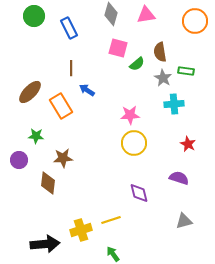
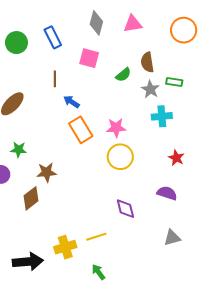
green circle: (34, 16) -> (16, 43), moved
pink square: (118, 48) -> (89, 58), moved
orange rectangle: (61, 106) -> (81, 130), moved
brown diamond: (48, 183) -> (31, 198), turned 45

